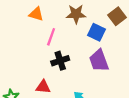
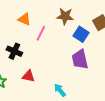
orange triangle: (36, 14) -> (24, 19), moved
black cross: (60, 61) -> (14, 51), moved, turned 35

